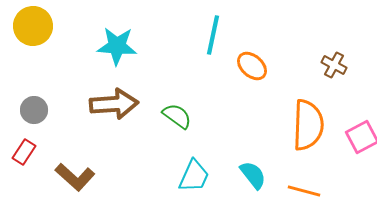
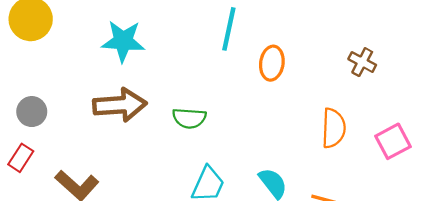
orange ellipse: (252, 66) -> (272, 63), turned 56
green semicircle: (177, 116) -> (189, 118), turned 148
orange semicircle: (308, 125) -> (334, 128), size x0.7

